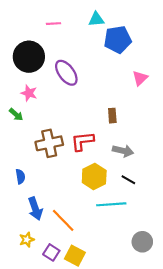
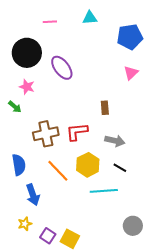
blue pentagon: (118, 40) -> (130, 37), moved
blue semicircle: (20, 177) -> (19, 165), size x1.5
orange line: (63, 220) -> (58, 171), moved

